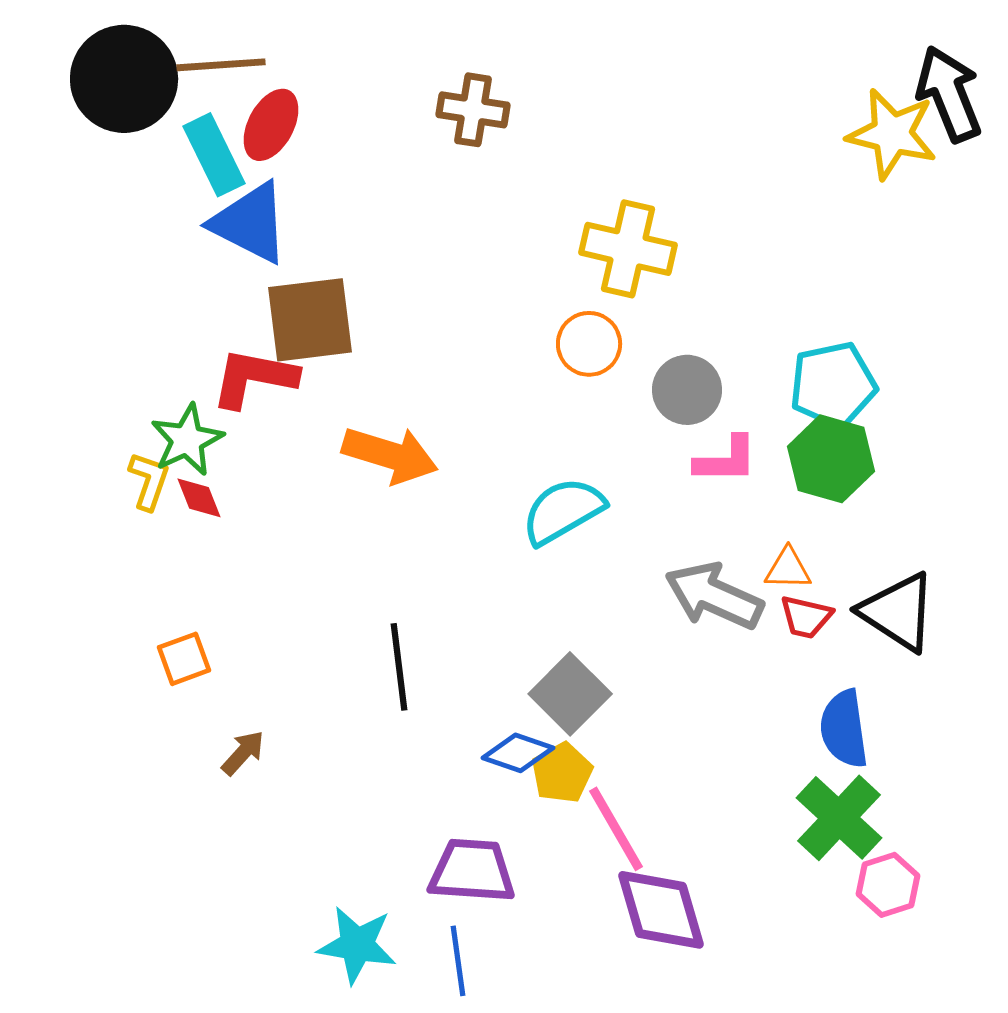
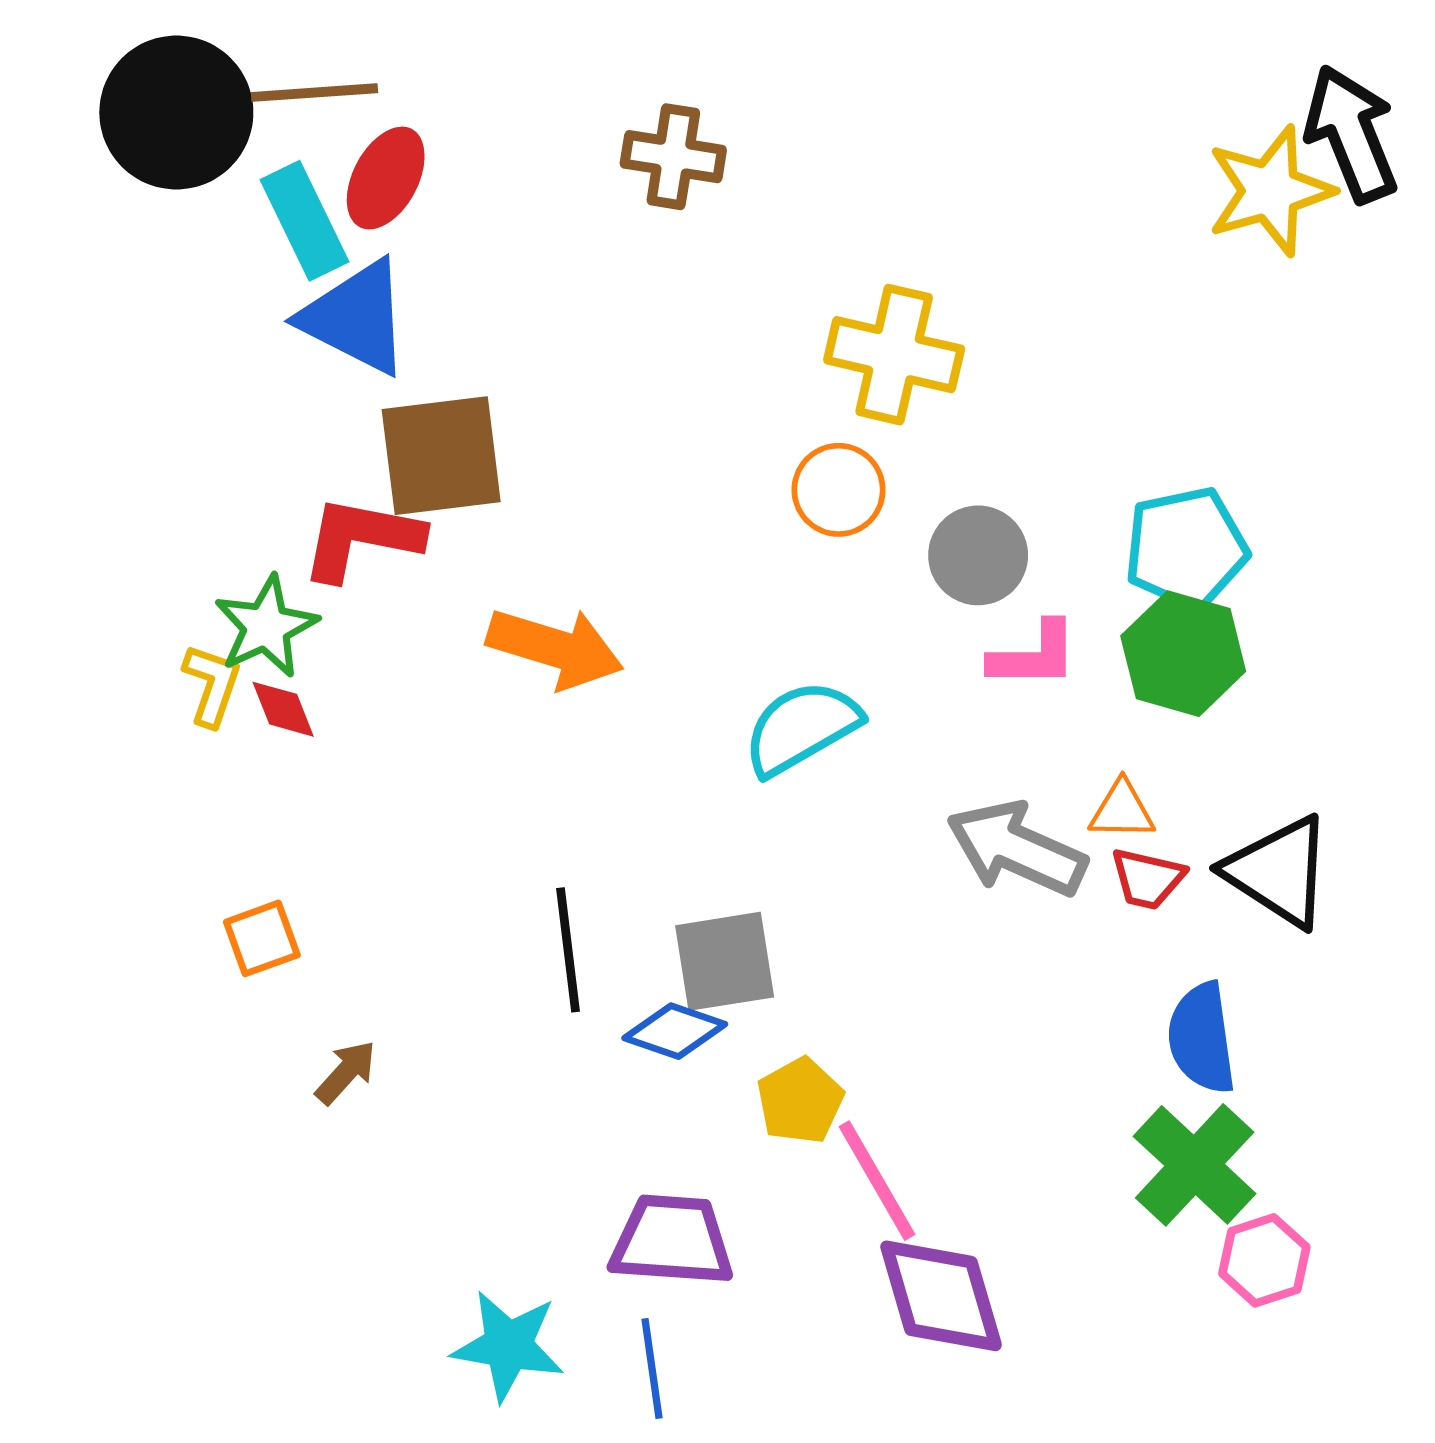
yellow star: (892, 134) -> (1270, 191), turned -30
gray square: (570, 694) -> (725, 961), moved, turned 36
blue diamond: (518, 753) -> (675, 1031), moved

